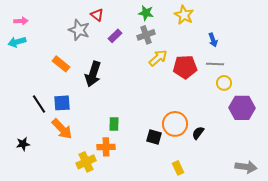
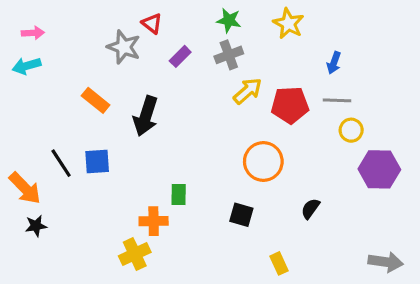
blue arrow: (213, 40) -> (334, 63), turned 40
orange circle: (175, 124) -> (263, 162), moved
orange arrow: (62, 129) -> (25, 188), moved
orange cross: (106, 147) -> (154, 221), moved

